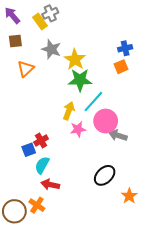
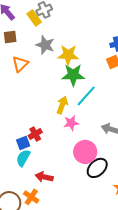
yellow star: (75, 59) -> (68, 55), turned -30
pink circle: (106, 121) -> (85, 152), moved
cyan semicircle: (42, 165) -> (23, 158), moved

